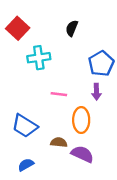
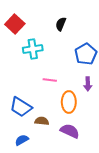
purple arrow: (96, 92) -> (88, 84), moved
brown semicircle: (59, 142) -> (42, 121), moved

